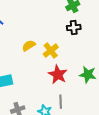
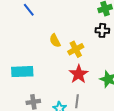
yellow semicircle: (29, 46) -> (55, 41), turned -96

